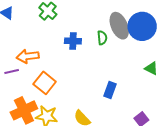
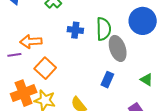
gray ellipse: (119, 26) -> (118, 48), moved
green semicircle: (102, 38) -> (104, 29), size x1.6
green triangle: (151, 68) -> (147, 80), moved

